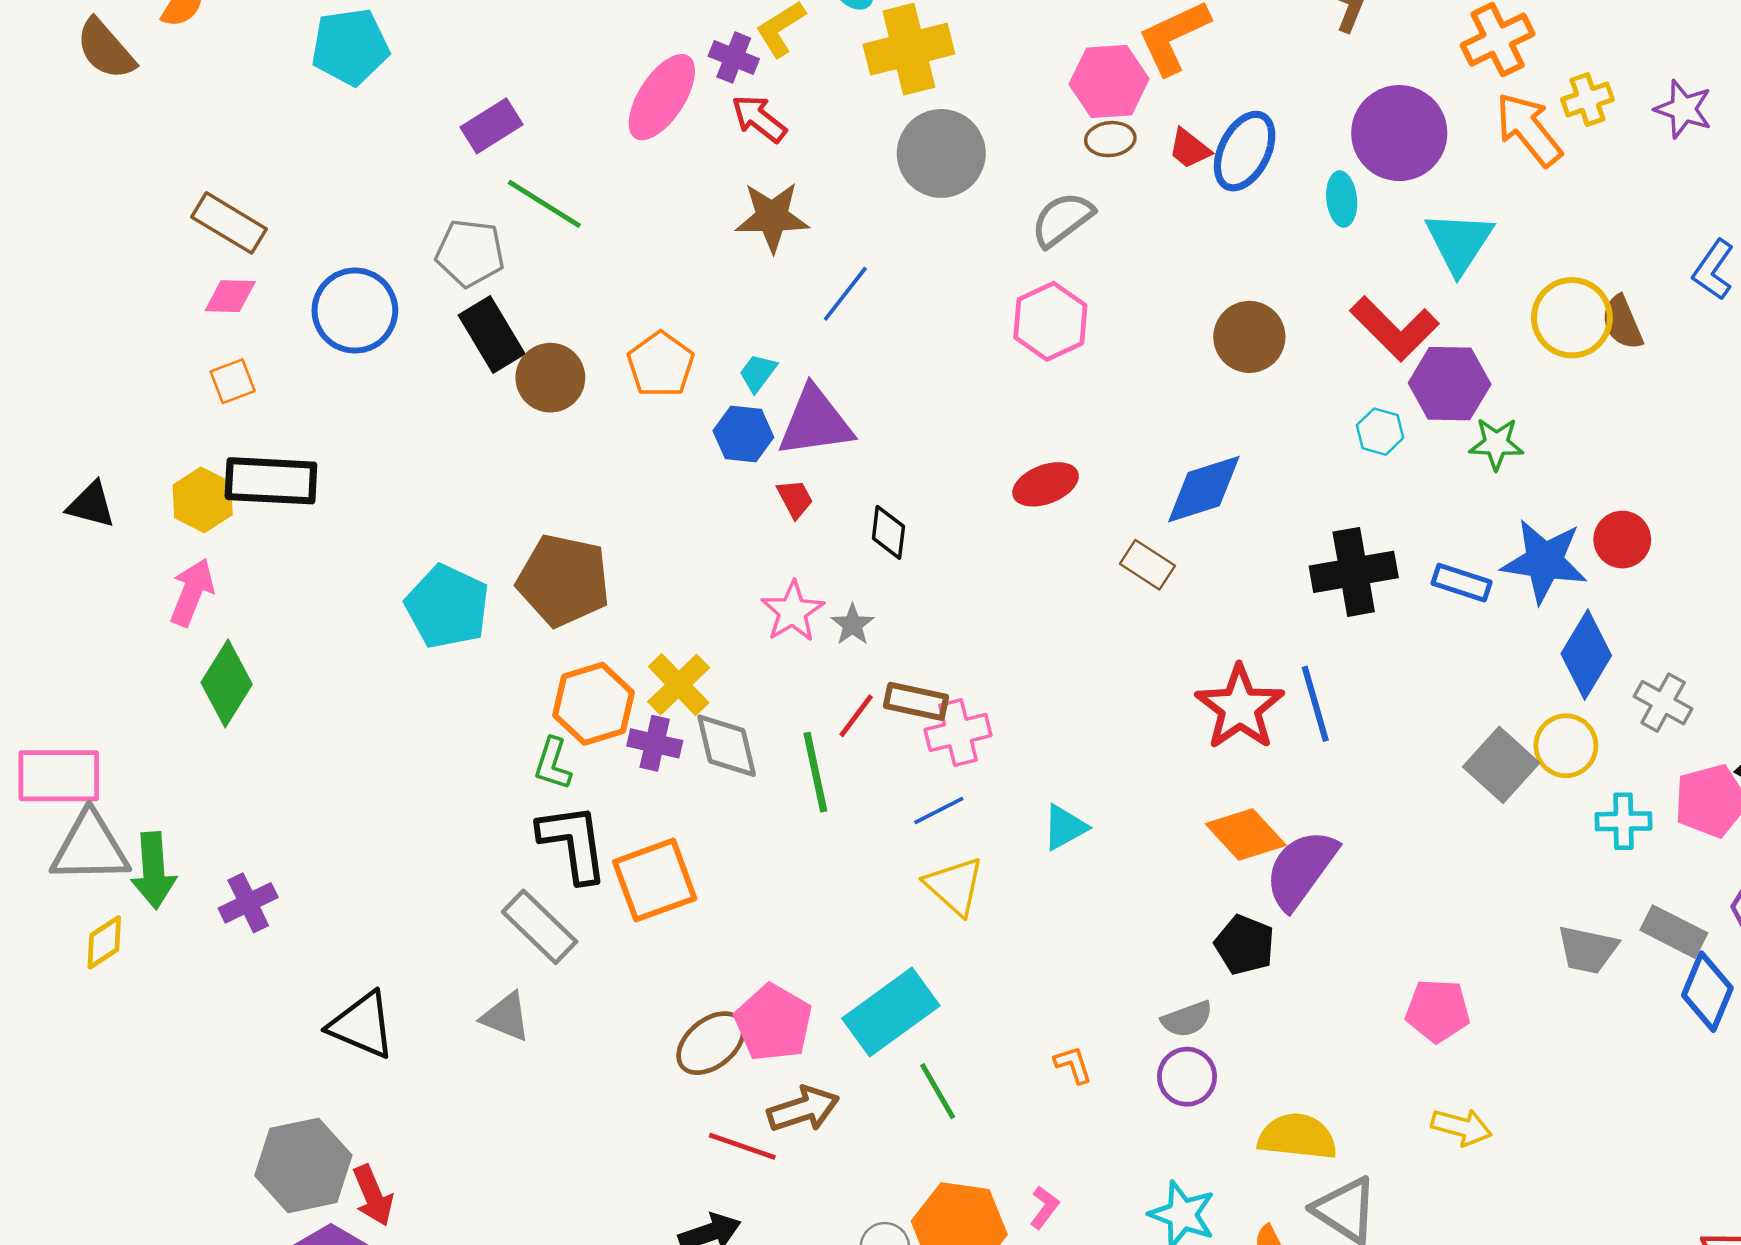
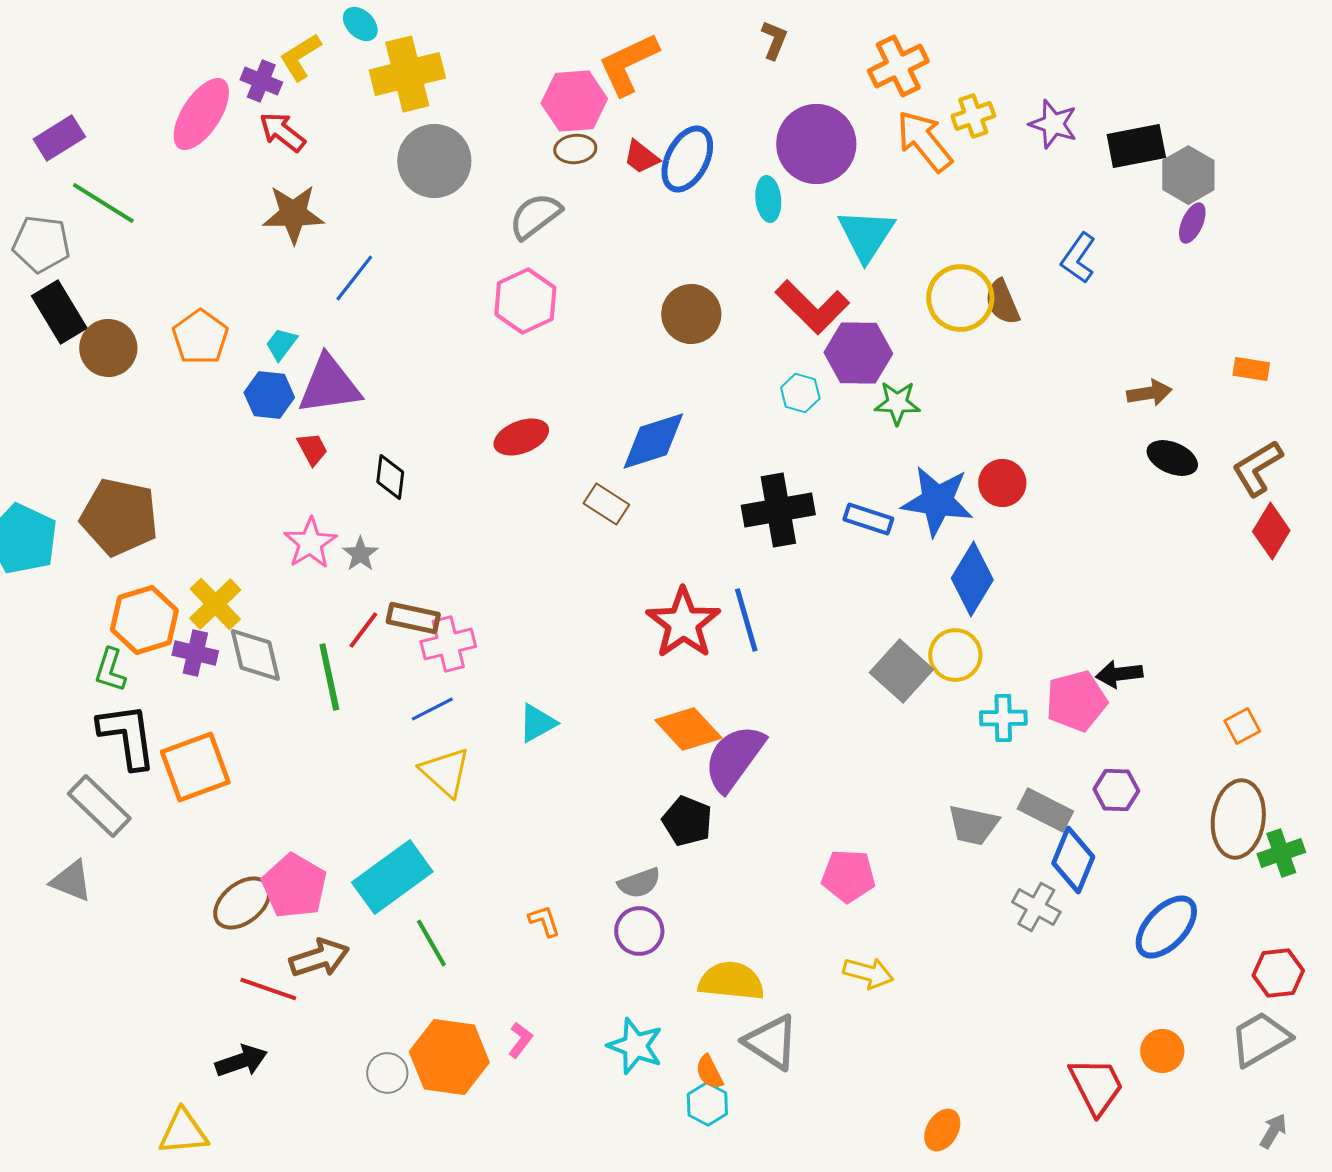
gray cross: (1663, 703) -> (1036, 907), moved

